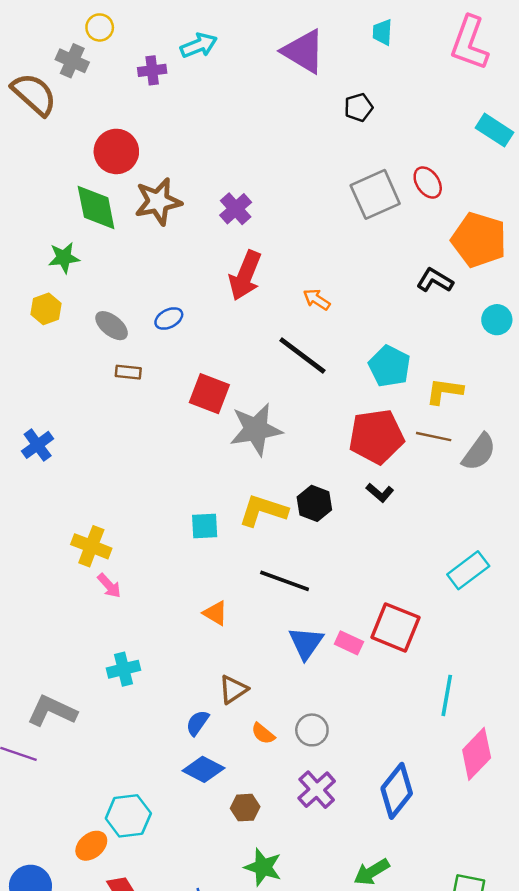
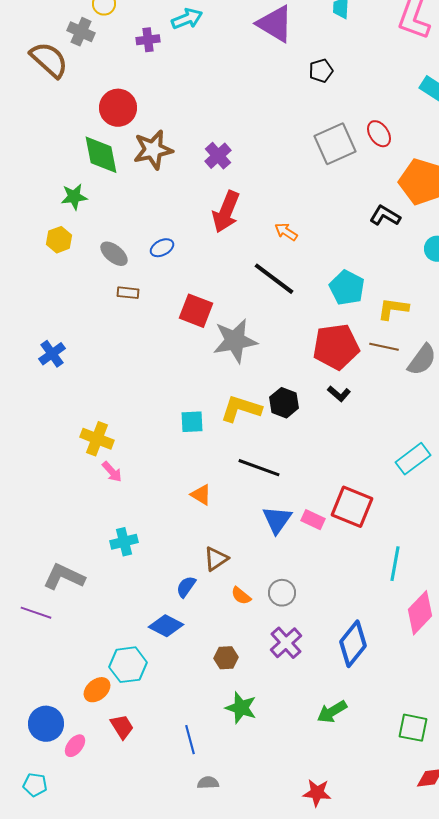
blue diamond: (203, 769) -> (166, 626), moved

